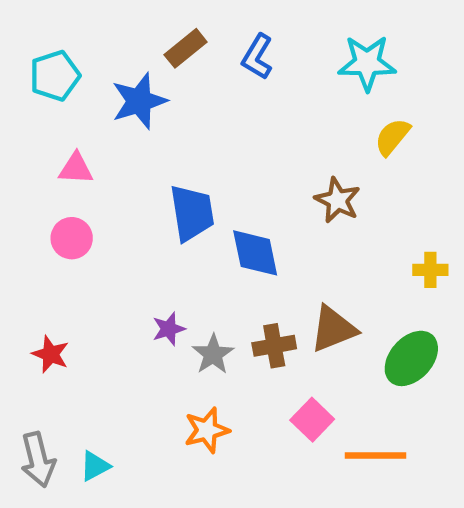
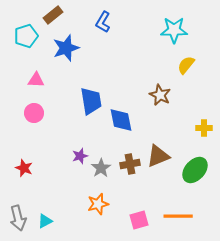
brown rectangle: (186, 48) -> (53, 15), moved
blue L-shape: (257, 57) -> (103, 22), moved
pink square: (312, 420) -> (139, 220), moved, turned 30

